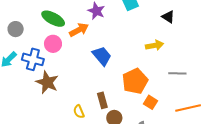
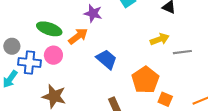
blue cross: (33, 59) -> (29, 62), moved
gray line: (177, 73) -> (182, 52), moved

